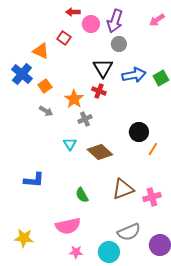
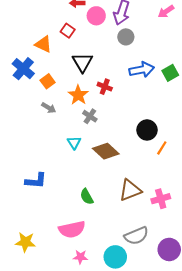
black triangle: (103, 68) -> (82, 62), moved
gray cross: (85, 119) -> (90, 116), turned -32

